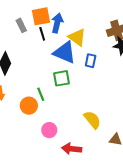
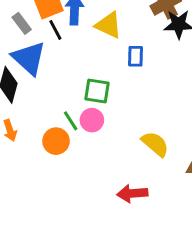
blue triangle: (65, 53) -> (29, 58), moved, turned 30
green square: (62, 78) -> (97, 91), turned 30
pink circle: (49, 130) -> (92, 120), moved

